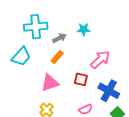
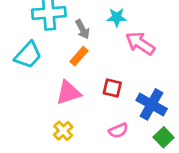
gray arrow: (59, 38) -> (82, 29), turned 88
pink arrow: (100, 60) -> (140, 43), moved, turned -105

